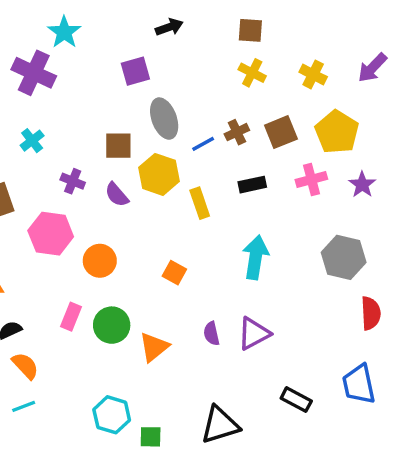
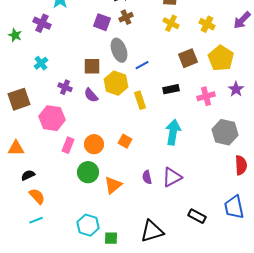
purple square: (135, 71) -> (102, 22), turned 36
purple cross: (34, 73) -> (42, 23), size x0.7
brown cross: (237, 132) -> (126, 17), moved
pink cross: (311, 179) -> (206, 96), moved
orange circle: (100, 261) -> (94, 144), moved
pink rectangle: (71, 317) -> (68, 145), moved

